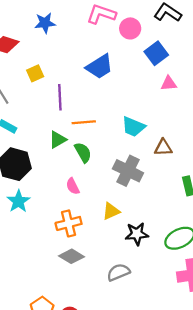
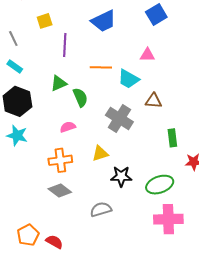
pink triangle: (169, 83) -> (147, 55), moved
orange line: (84, 122) -> (101, 67), moved
pink semicircle: (73, 186) -> (68, 127), turned 91
cyan star: (18, 201) -> (17, 135), turned -30

